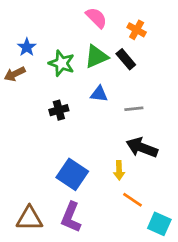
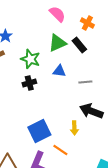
green star: (62, 63) -> (30, 59), moved
blue square: (72, 174) -> (39, 131), turned 30
orange line: (132, 200) -> (60, 150), moved

